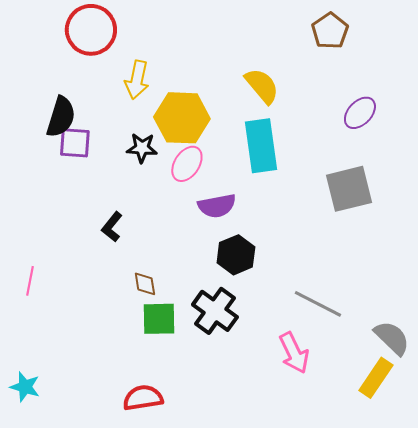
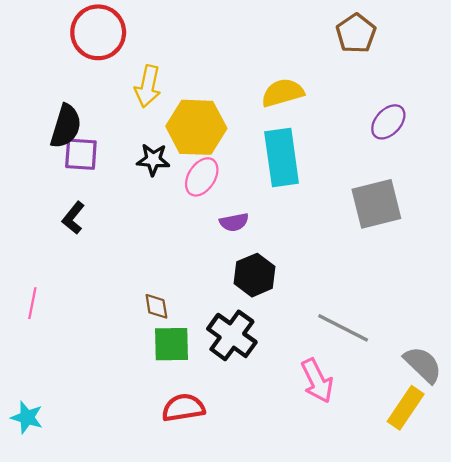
yellow semicircle: (262, 86) -> (283, 93), turned -66
purple semicircle: (217, 206) -> (234, 222), size x0.7
black L-shape: (112, 227) -> (73, 218), moved
red semicircle: (143, 398) -> (183, 408), moved

